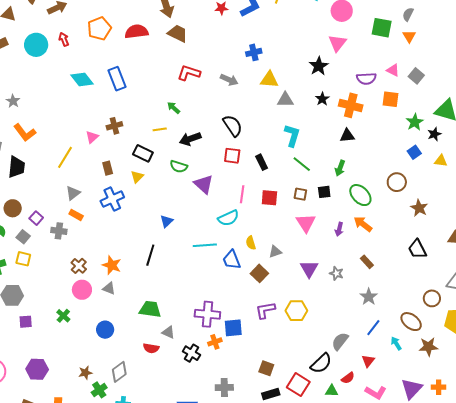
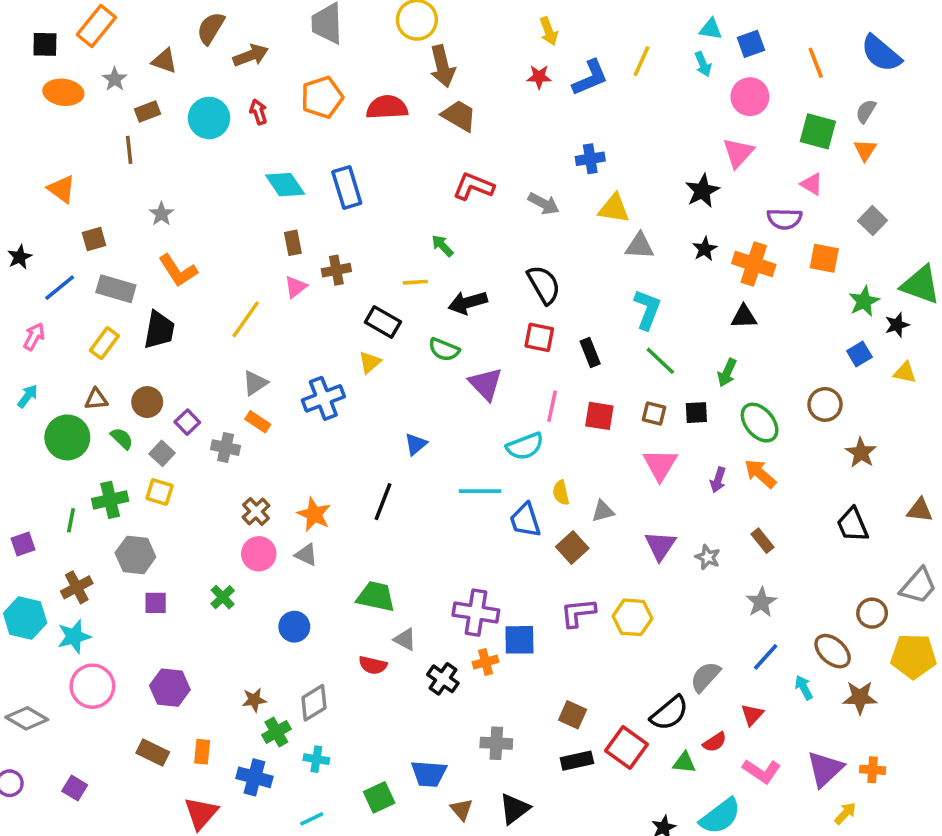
pink triangle: (393, 70) -> (812, 184), moved
brown rectangle: (108, 168) -> (293, 243), moved

